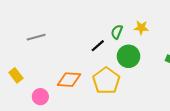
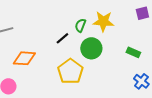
yellow star: (141, 28) -> (103, 21), size x1.5
orange diamond: (69, 80) -> (24, 58), moved

